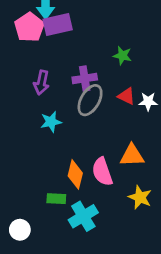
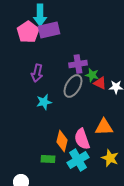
green star: (122, 56) -> (92, 75), moved
purple cross: (85, 79) -> (78, 64), moved
cyan cross: (83, 216) -> (78, 160), moved

